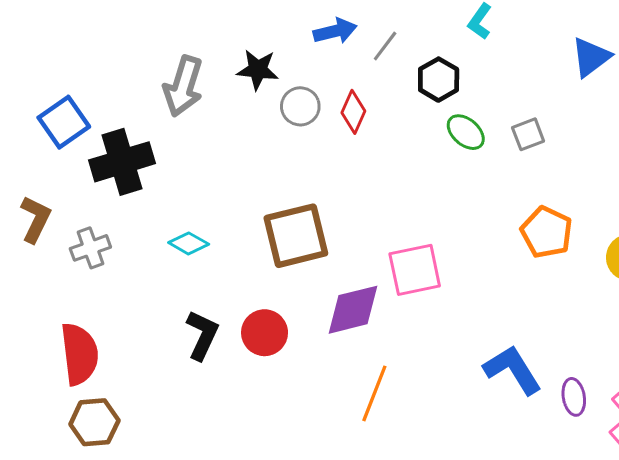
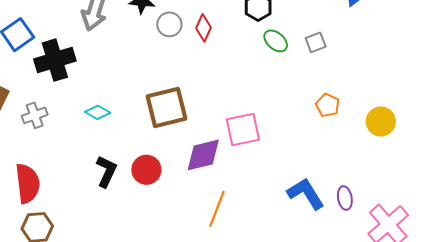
orange pentagon: (547, 232) -> (328, 105), size x0.7
purple ellipse: (574, 397) -> (345, 198), moved

